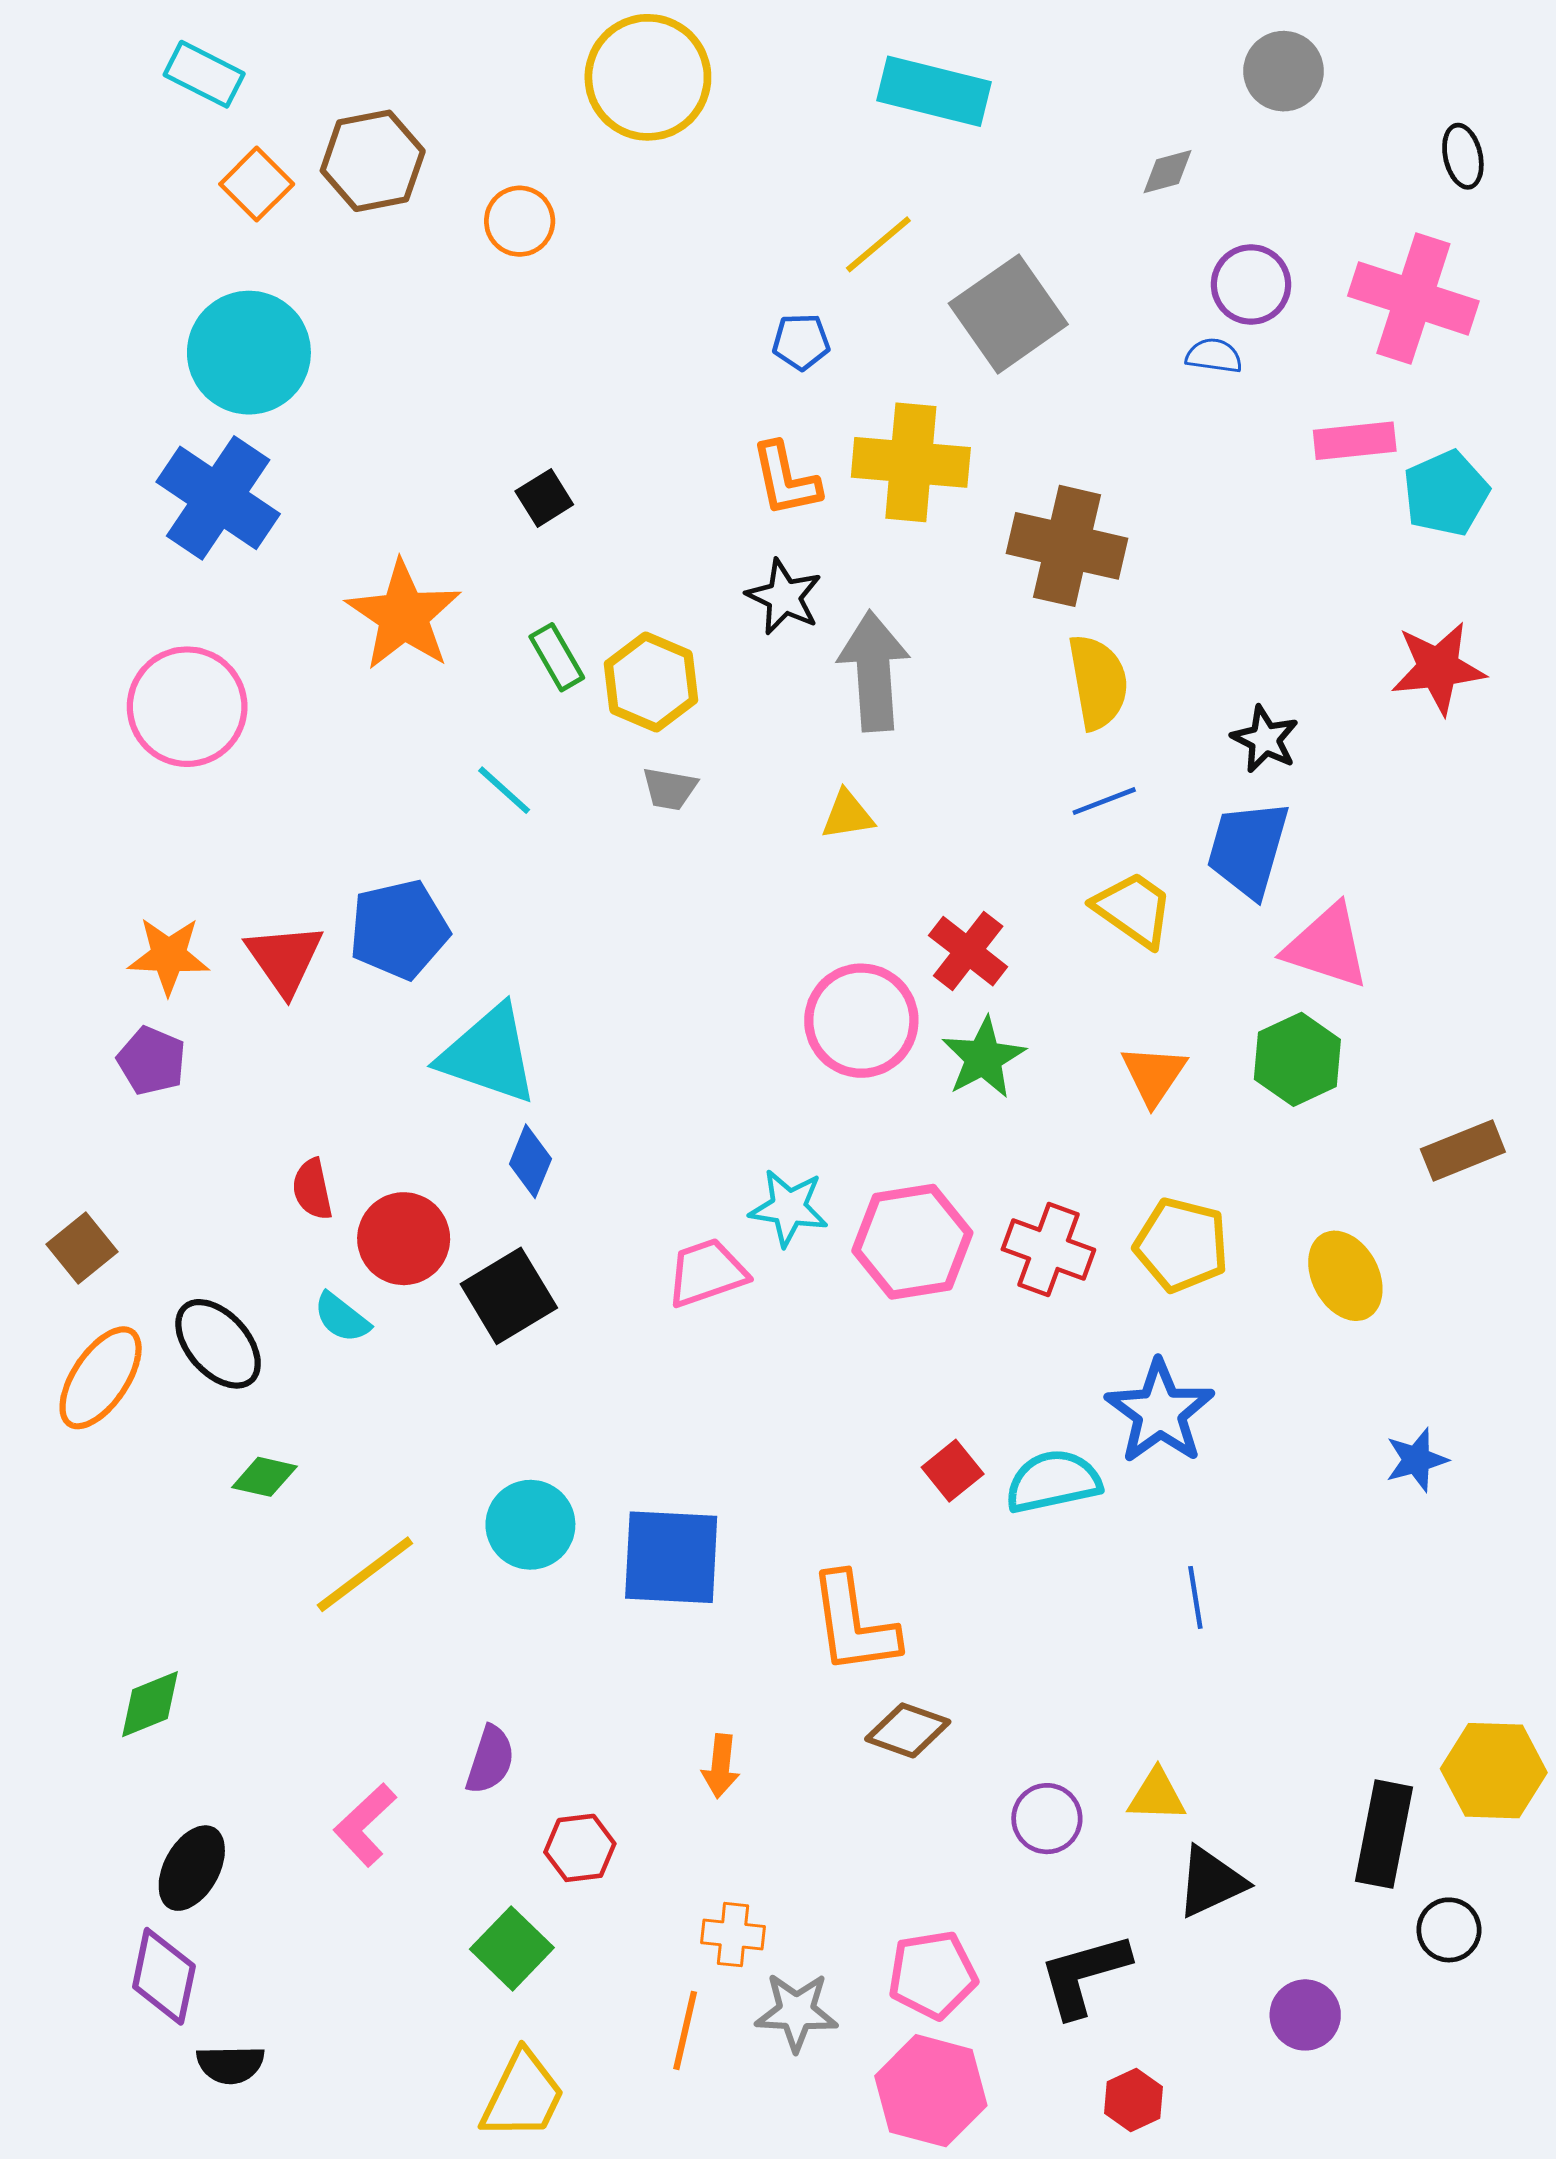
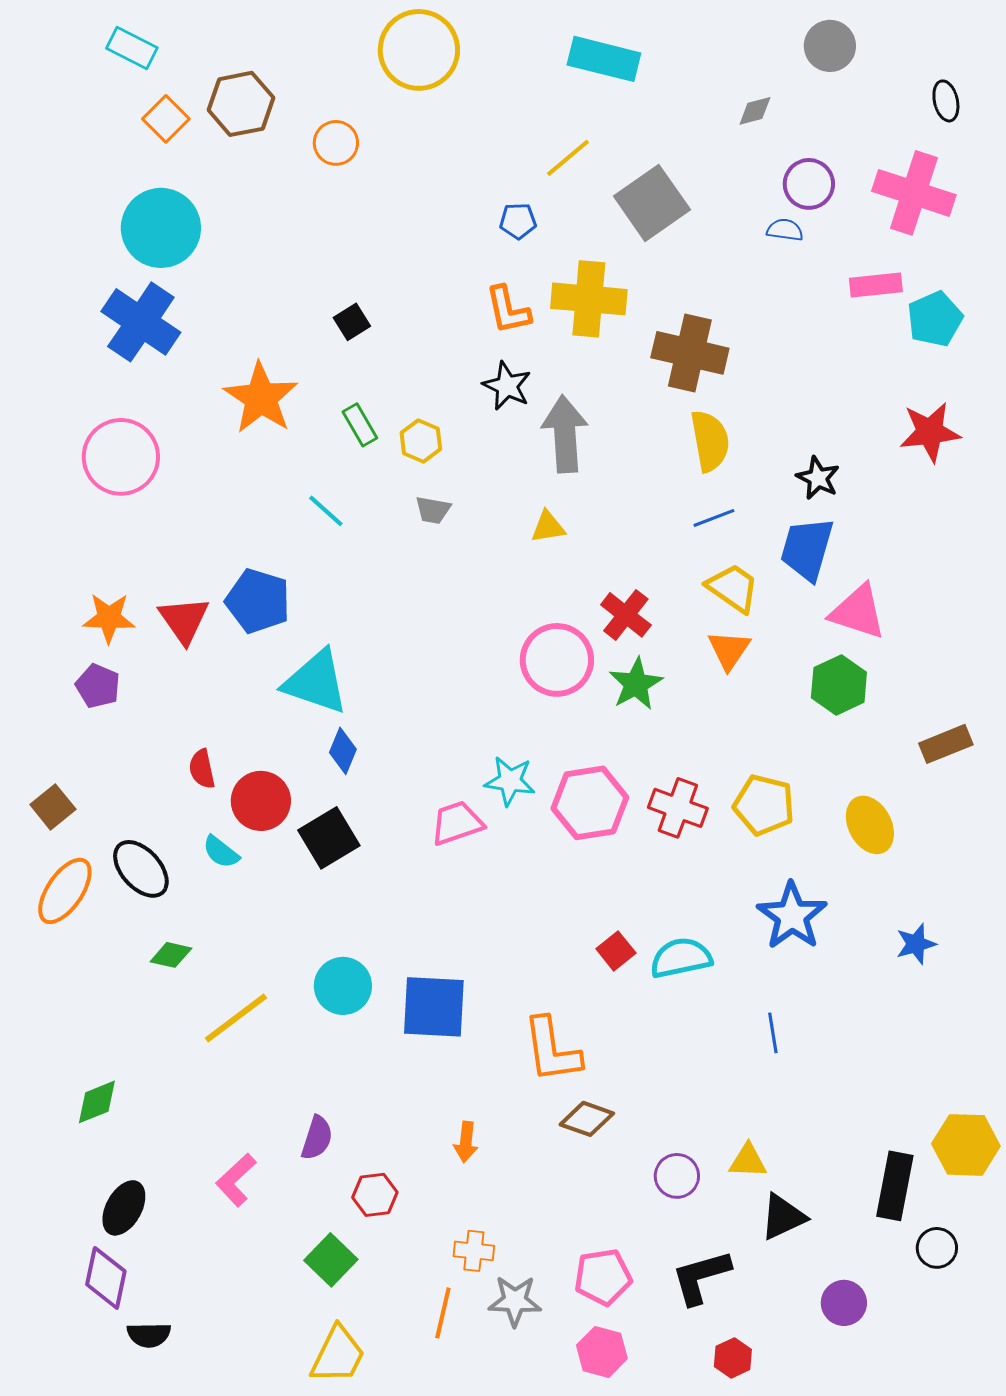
yellow hexagon: (651, 682) -> (421, 441), size x0.7
blue pentagon: (399, 929) -> (258, 601), turned 30
orange triangle: (1154, 1075) -> (729, 650), moved
blue star: (1160, 1412) -> (792, 916), moved
pink hexagon: (931, 2091) -> (602, 1352), size x0.7

